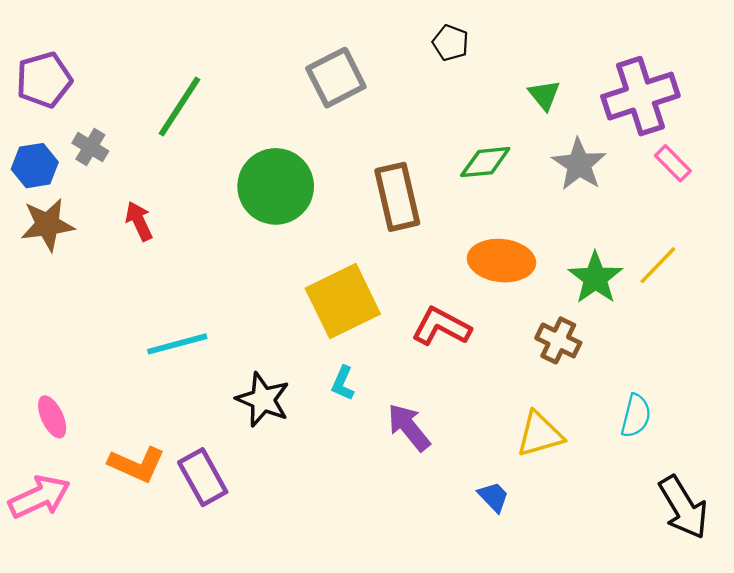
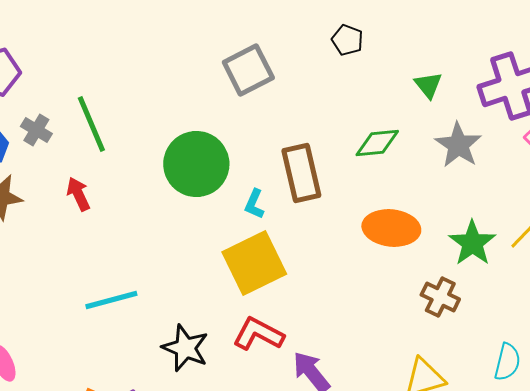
green line: (180, 106) -> (91, 124), moved, turned -56
red L-shape: (441, 327) -> (258, 334), moved
cyan L-shape: (343, 383) -> (254, 204), moved

